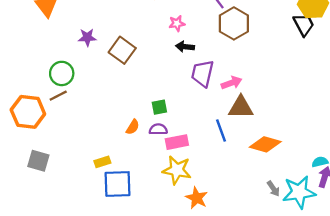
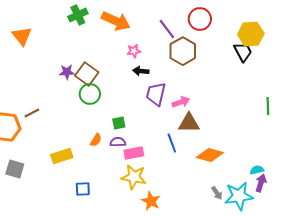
purple star: (87, 37) -> (67, 72), moved
green circle: (62, 73) -> (90, 94), moved
yellow rectangle: (102, 162) -> (62, 156), moved, size x1.5
blue square: (118, 184) -> (83, 189), size x0.6

